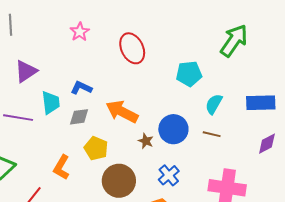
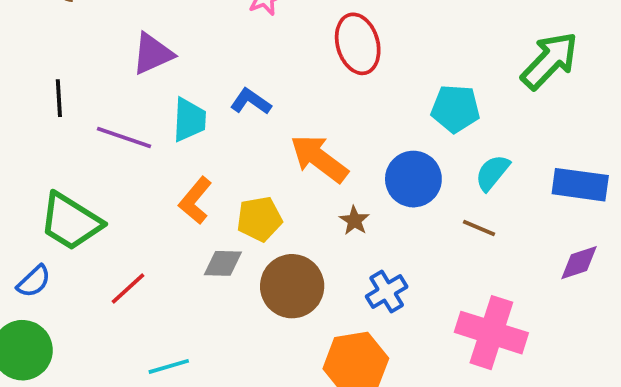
gray diamond: (79, 117) -> (223, 263), moved
blue circle: (173, 129) -> (413, 179), moved
yellow pentagon: (96, 148) -> (259, 219), turned 30
orange L-shape: (61, 167) -> (195, 201), moved

